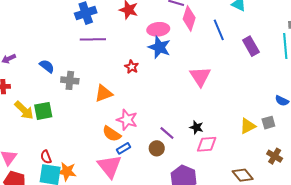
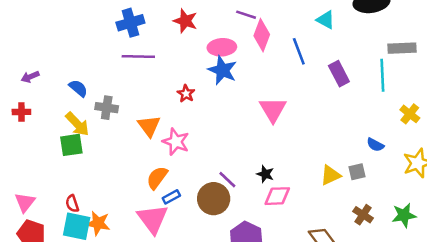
orange triangle: (104, 93) -> (149, 126), turned -48
yellow arrow: (24, 110) -> (77, 124), moved
pink star: (127, 120) -> (176, 142), moved
orange semicircle: (112, 134) -> (157, 178), turned 90
brown circle: (157, 148) -> (214, 199), size x1.6

